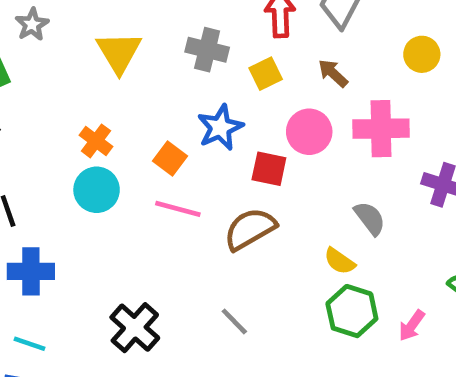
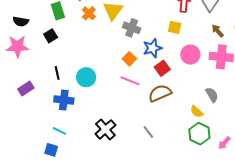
gray cross: (207, 50) -> (132, 28), moved
brown arrow: (333, 73) -> (218, 31), moved
yellow square: (266, 74) -> (175, 27), turned 32
orange cross: (96, 141) -> (89, 13), moved
red square: (269, 169) -> (162, 68), moved, turned 35
cyan circle: (97, 190) -> (86, 77), moved

